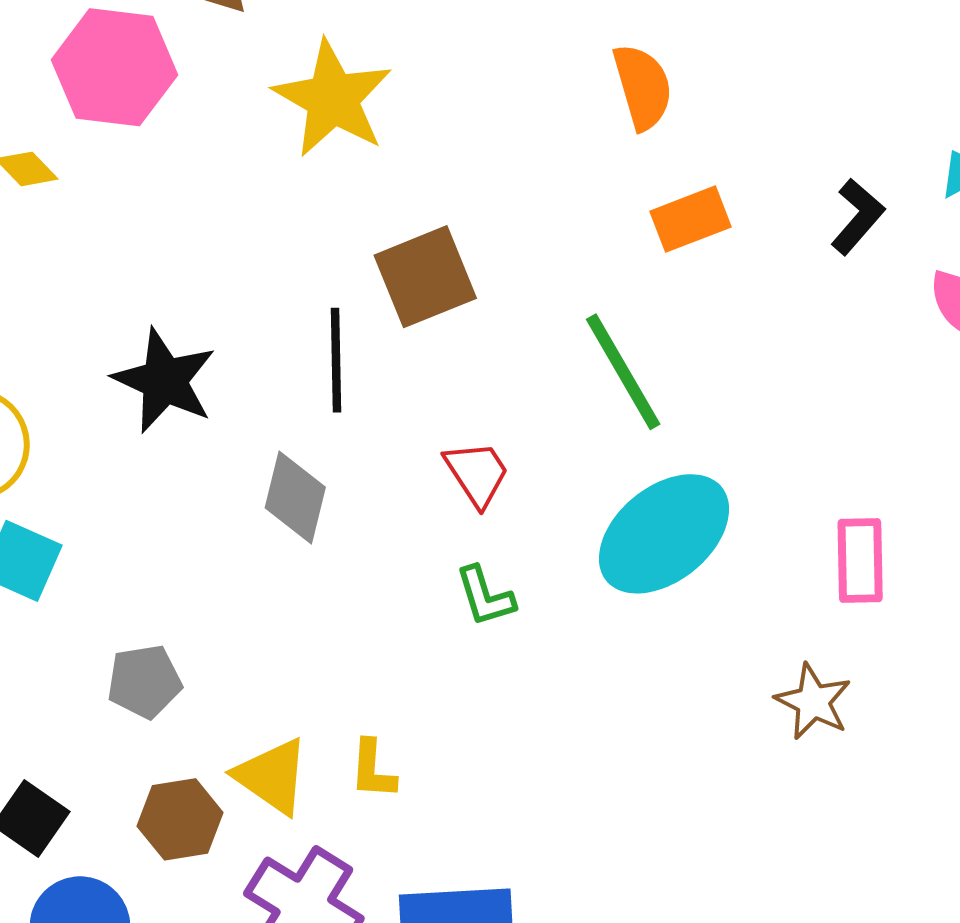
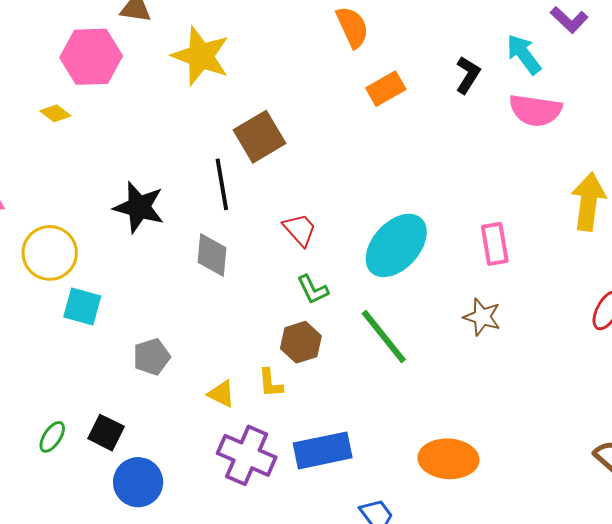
green line: (623, 372) -> (384, 337), moved
yellow triangle: (272, 776) -> (221, 394), size x0.7
brown hexagon: (180, 819) -> (301, 342), moved

